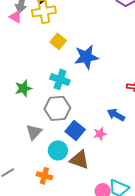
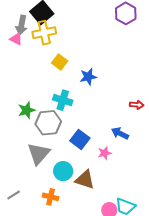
blue star: (86, 57) -> (88, 77), size x0.7
gray hexagon: (57, 108) -> (48, 123), moved
blue square: (75, 130) -> (80, 139), moved
gray triangle: (34, 132) -> (39, 154), size x1.4

